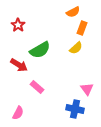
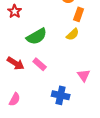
red arrow: (19, 65) -> (16, 63), moved
pink rectangle: (37, 87) -> (40, 64), moved
blue cross: (75, 109) -> (61, 95), moved

